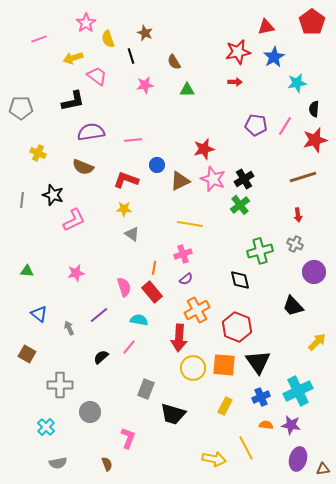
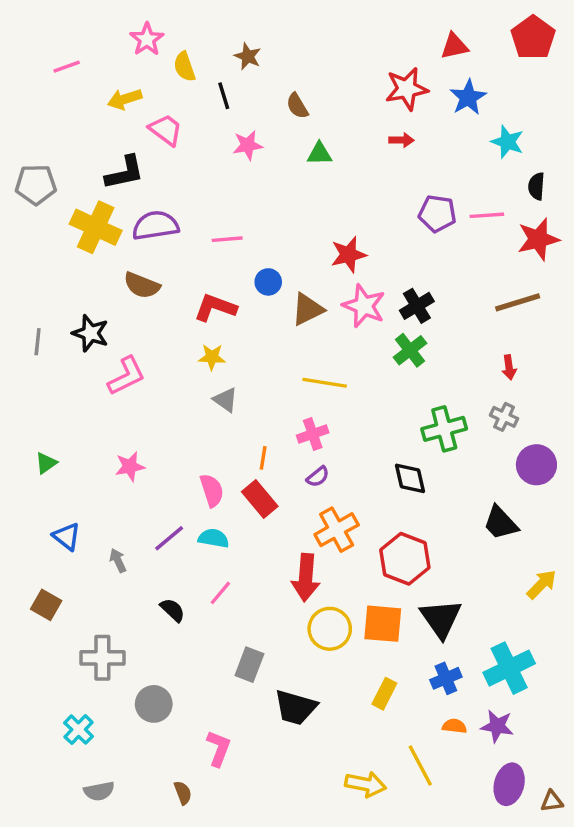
cyan star: (297, 83) -> (507, 142), turned 30
pink line: (285, 126) -> (487, 215), turned 54
yellow cross: (38, 153) -> (96, 227), moved, size x1.8
green triangle: (27, 271) -> (46, 463), turned -40
cyan semicircle: (139, 320) -> (214, 538), moved
black semicircle: (101, 357) -> (173, 610), turned 84

